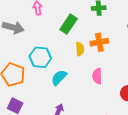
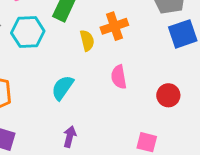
cyan hexagon: (40, 57) -> (28, 32), moved

